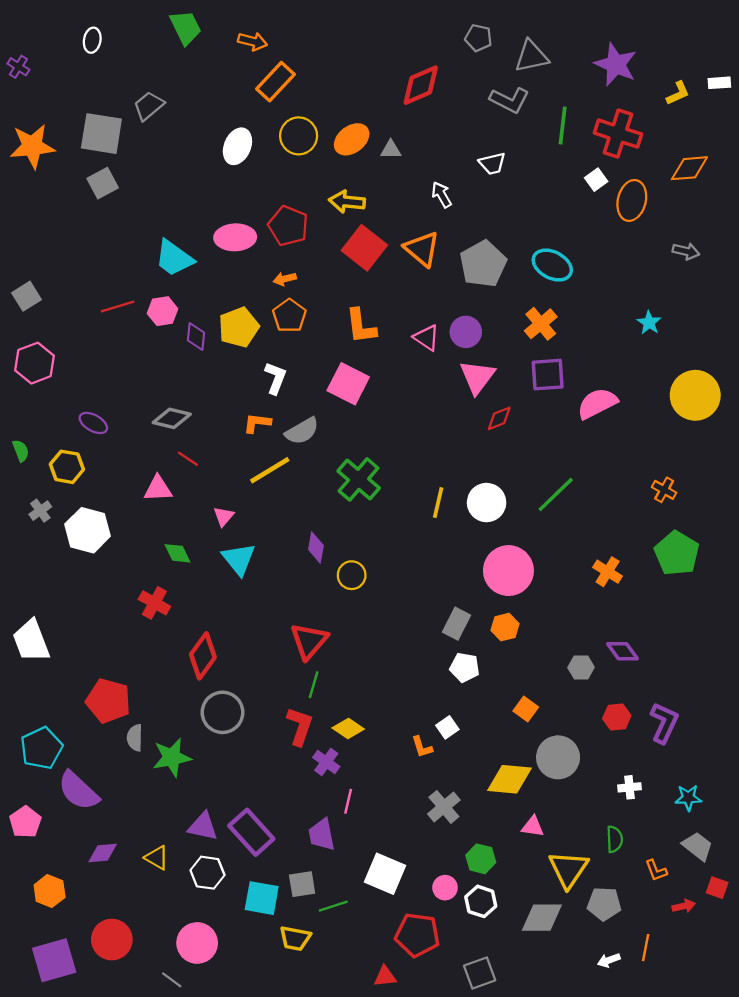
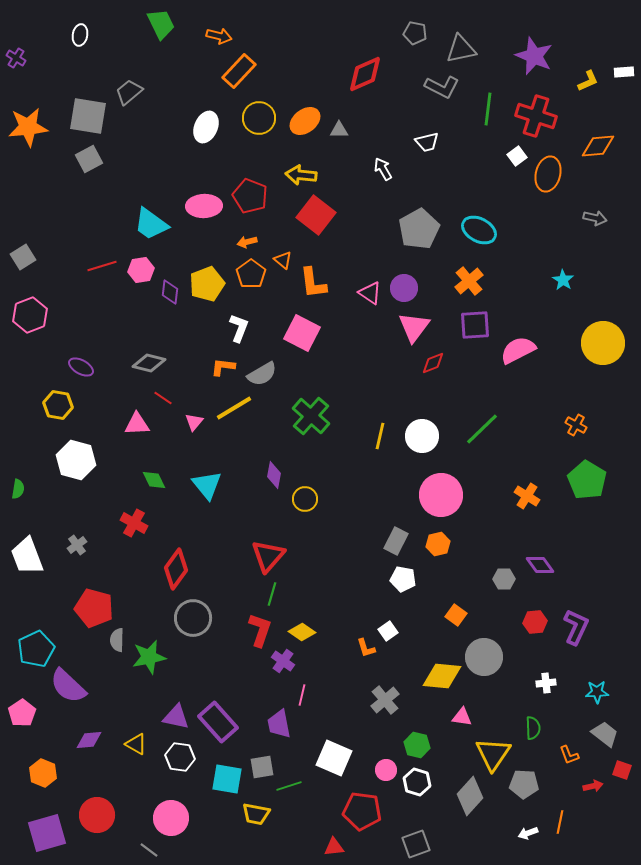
orange triangle: (422, 249) -> (283, 260), moved, size x0.6
green semicircle: (21, 451) -> (18, 489), moved, turned 30
gray cross: (40, 511) -> (77, 545), moved
pink triangle: (224, 516) -> (194, 422), moved
gray diamond: (542, 918) -> (470, 796), turned -48

